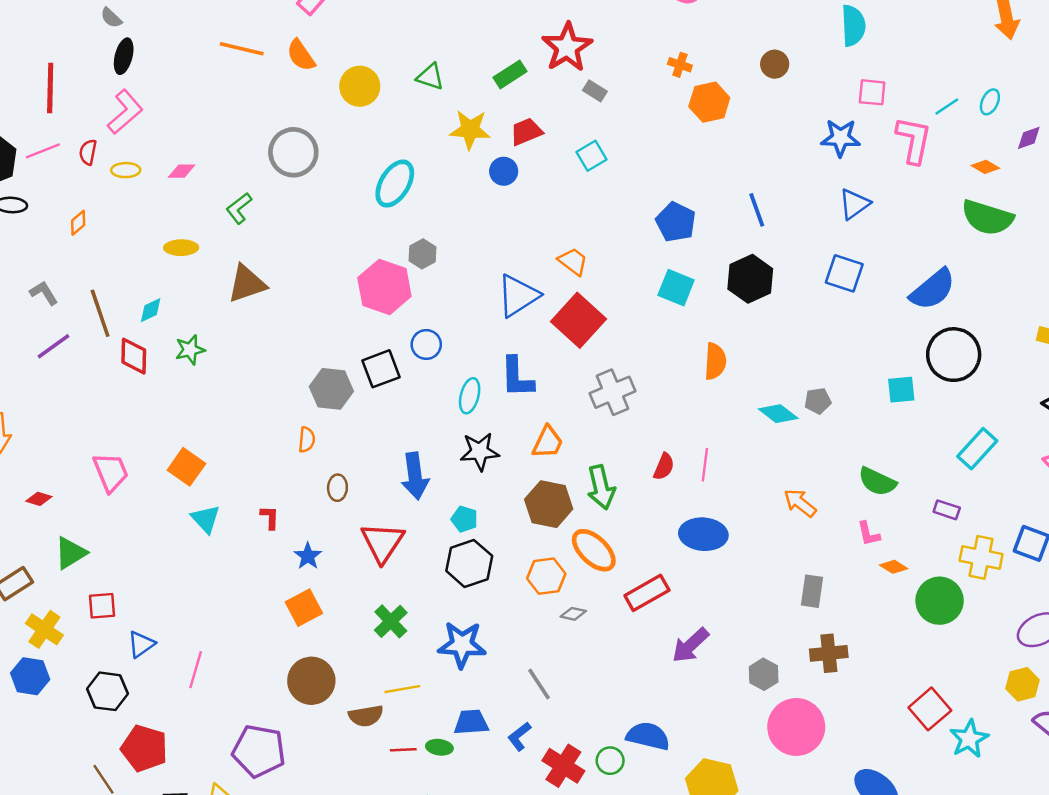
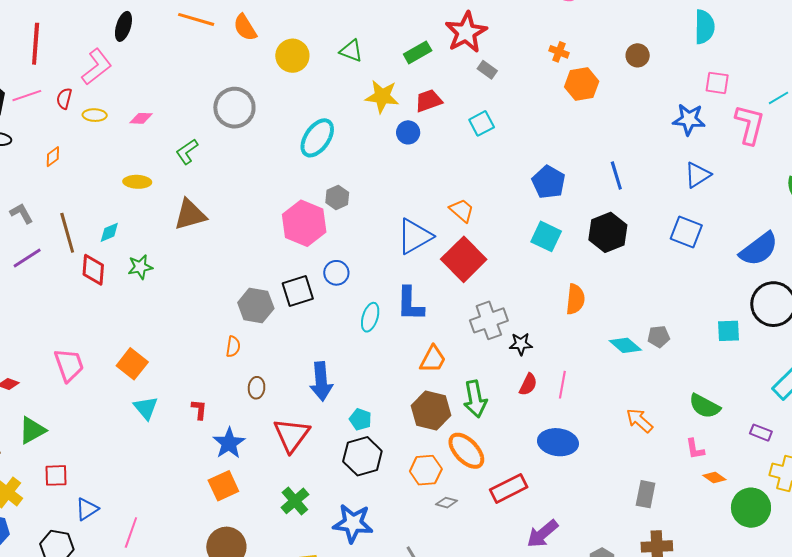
black ellipse: (124, 56) -> (123, 26), moved
black star: (480, 451) -> (521, 344), moved, size x0.7
blue star: (308, 556) -> (229, 443), size x1.4

